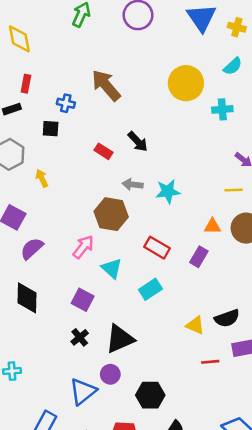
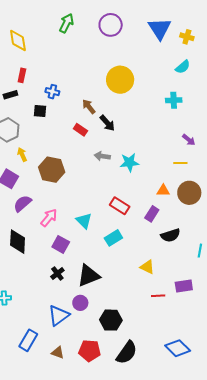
yellow circle: (186, 83) -> (120, 80), moved
brown arrow: (106, 85) -> (89, 107), moved, size x0.6
yellow arrow: (42, 178) -> (22, 154), moved
brown hexagon: (111, 214) -> (52, 170), moved
pink arrow: (83, 247) -> (49, 218), moved
black semicircle: (227, 318) -> (170, 235), moved

